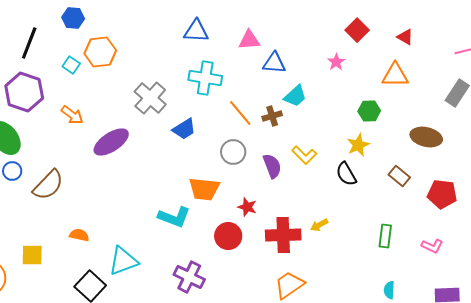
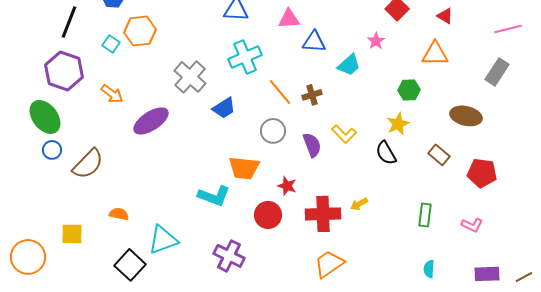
cyan cross: (205, 78) -> (245, 57), turned -32
cyan trapezoid: (295, 96) -> (349, 65), moved

